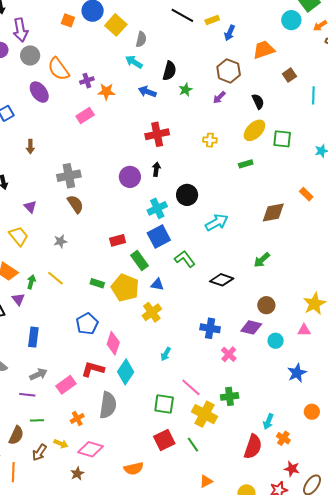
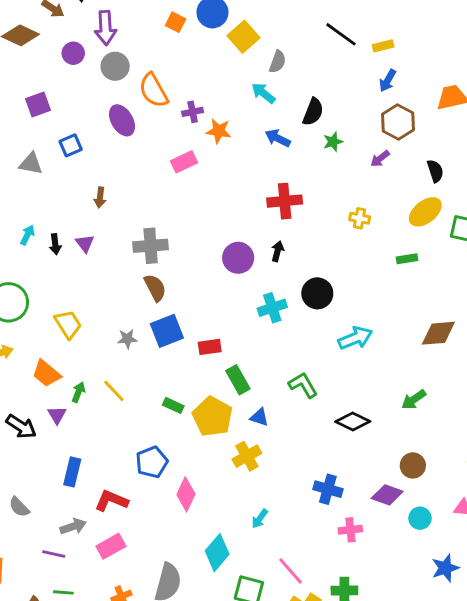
blue arrow: (230, 33) -> (388, 80), moved
purple triangle: (30, 207) -> (85, 243), moved
blue square: (159, 236) -> (167, 331), moved
pink cross: (229, 354) -> (350, 530), turned 35
red L-shape: (93, 369) -> (111, 501), moved
cyan diamond: (126, 372) -> (217, 553), moved

